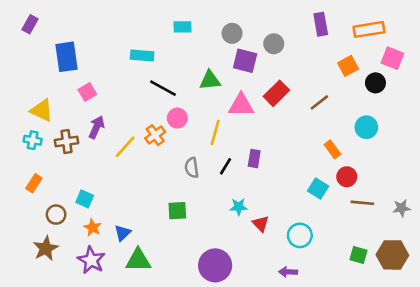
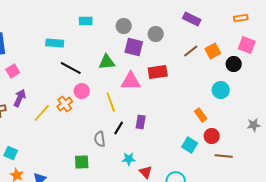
purple rectangle: (321, 24) -> (192, 19), turned -54
orange rectangle: (369, 29) -> (241, 18), moved, size x0.6
red rectangle: (276, 93) -> (158, 72), turned 36
brown line: (319, 102) -> (191, 51), moved
cyan circle: (366, 127) -> (221, 90), moved
yellow line: (215, 132) -> (111, 102), turned -36
gray semicircle: (192, 168) -> (100, 139), moved
gray star: (402, 208) -> (254, 125), moved

